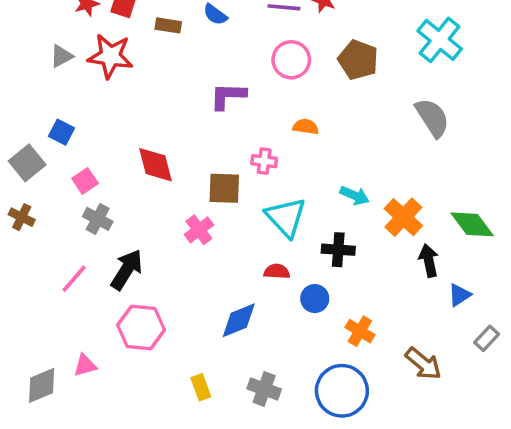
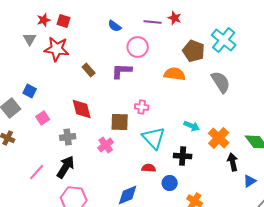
brown rectangle: (168, 25) -> (89, 70), moved, turned 40
cyan cross: (440, 40) -> (224, 40), moved
gray triangle: (61, 56) -> (30, 39), moved, turned -32
pink circle: (291, 60) -> (138, 47), moved
gray semicircle: (432, 118) -> (221, 82), moved
orange semicircle: (306, 127) -> (175, 74), moved, size x1.5
gray cross: (98, 219) -> (68, 137), moved, turned -35

